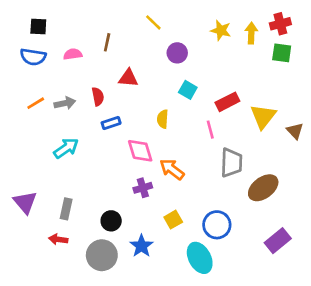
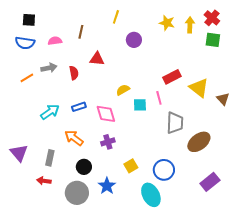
yellow line: (153, 22) -> (116, 17), turned 64
red cross: (280, 24) -> (212, 18), turned -35
cyan square: (188, 90) -> (140, 105), moved, turned -32
gray arrow: (65, 103) -> (49, 68), moved
yellow triangle: (263, 116) -> (199, 88), turned -30
yellow semicircle: (163, 119) -> (123, 90), turned 56
blue rectangle: (111, 123) -> (79, 107), moved
orange arrow: (172, 169) -> (74, 138), moved

